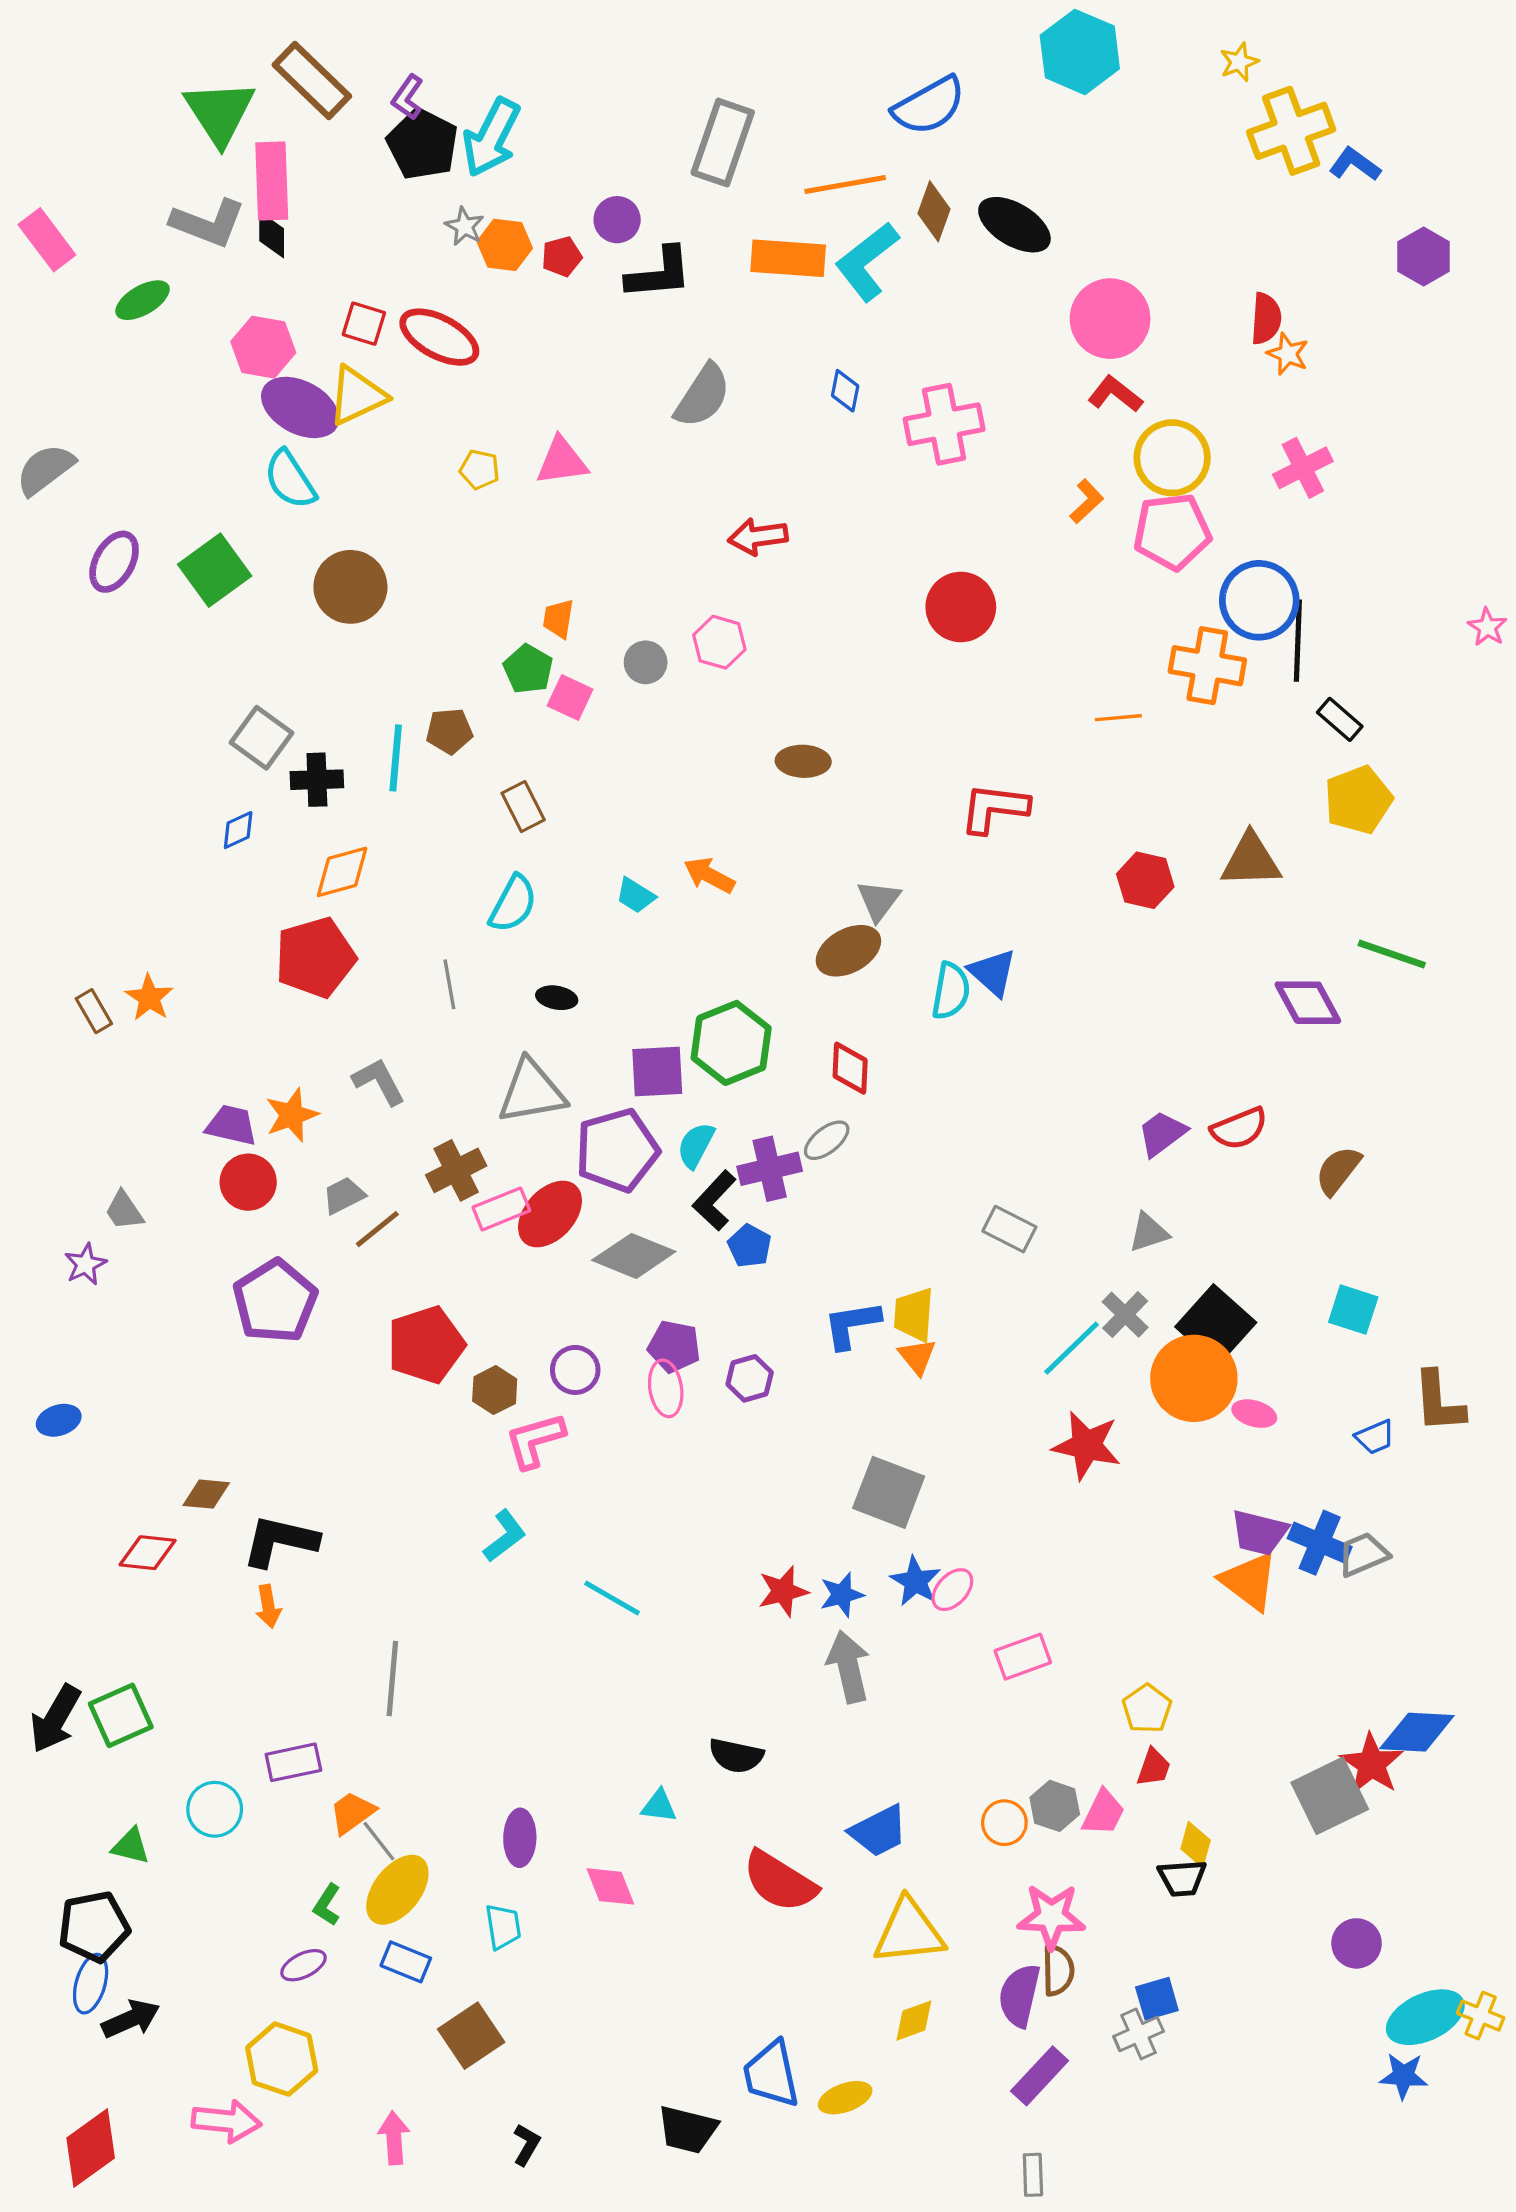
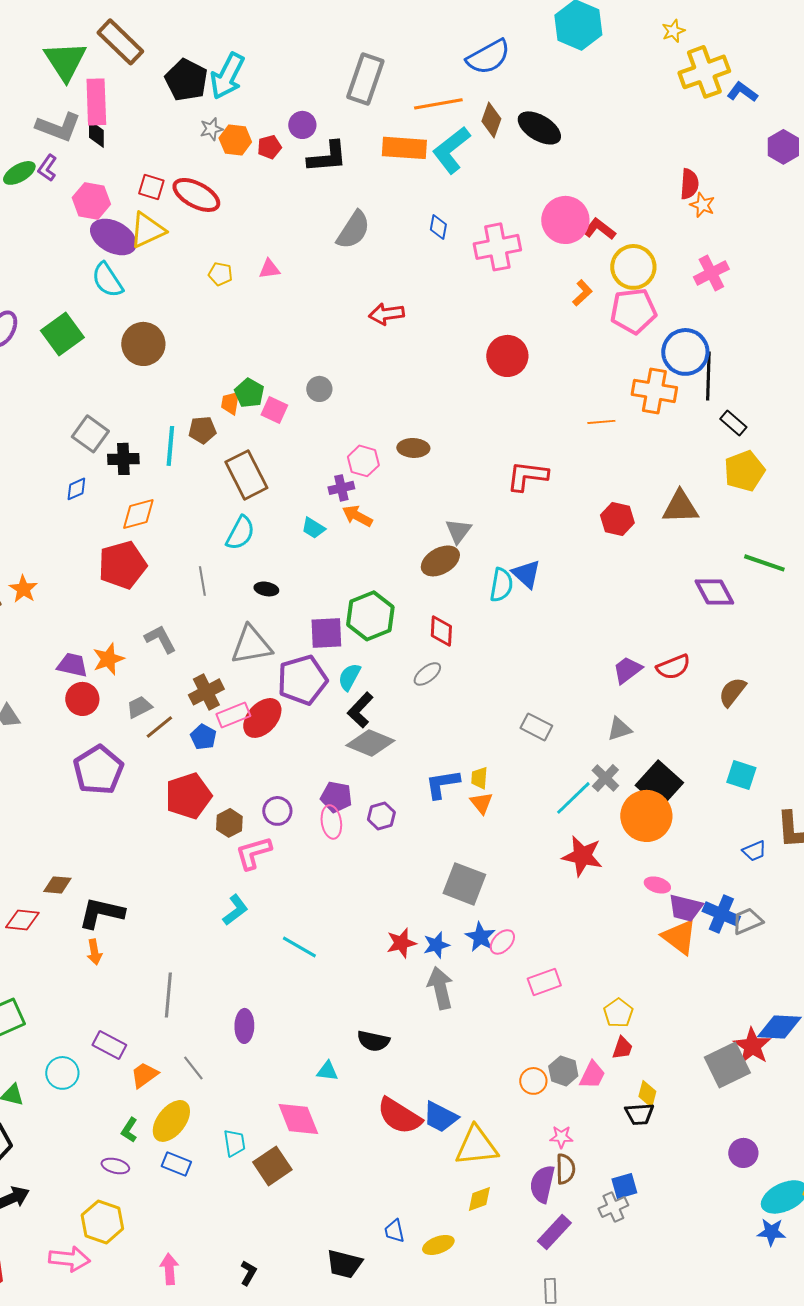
purple L-shape: (407, 97) -> (47, 168), moved
gray star: (464, 226) -> (211, 129), turned 30
pink circle: (1110, 319) -> (565, 220), moved
pink triangle: (562, 461) -> (269, 269), size x0.7
orange trapezoid: (558, 619) -> (230, 403), moved
pink hexagon: (719, 642) -> (363, 461), moved
brown rectangle: (523, 807) -> (246, 475), size x1.6
purple cross: (770, 1169) -> (341, 488), moved, size x0.7
blue pentagon: (750, 1246) -> (203, 737), moved
gray diamond: (634, 1256) -> (370, 743), moved
yellow trapezoid: (914, 1315) -> (479, 778), size x0.7
pink ellipse: (1254, 1414) -> (657, 885), moved
purple rectangle: (293, 1762) -> (109, 1045), turned 40
blue trapezoid: (879, 1831) -> (440, 1117), moved, turned 54
purple ellipse: (520, 1838) -> (244, 1026), moved
gray line: (379, 1841) -> (193, 1068), moved
pink diamond: (610, 1886) -> (298, 1119), size x1.4
pink star: (1051, 1917) -> (561, 1137), size x0.6
purple ellipse: (304, 1965) -> (115, 1166), turned 40
brown square: (471, 2036) -> (272, 1166), moved
blue trapezoid: (771, 2074) -> (394, 1231), size x0.6

